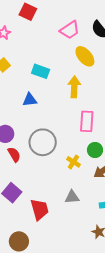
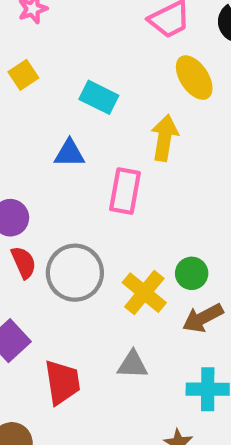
pink rectangle: (87, 121) -> (125, 191), moved
gray circle: (43, 142) -> (75, 273), moved
yellow cross: (73, 162) -> (144, 293), size x1.5

